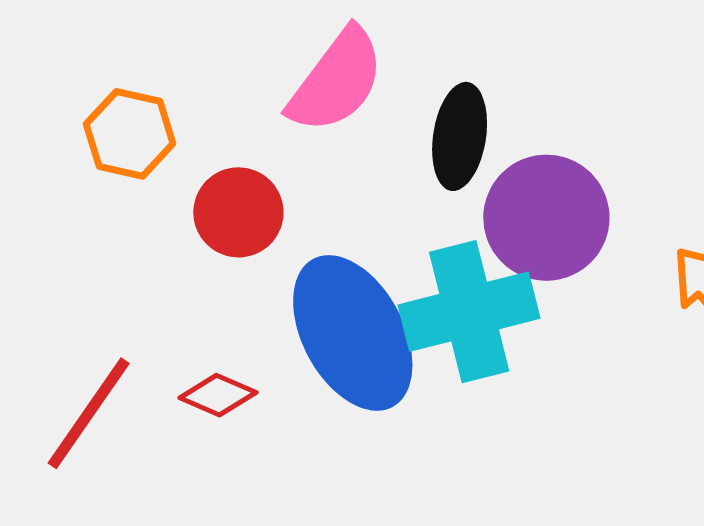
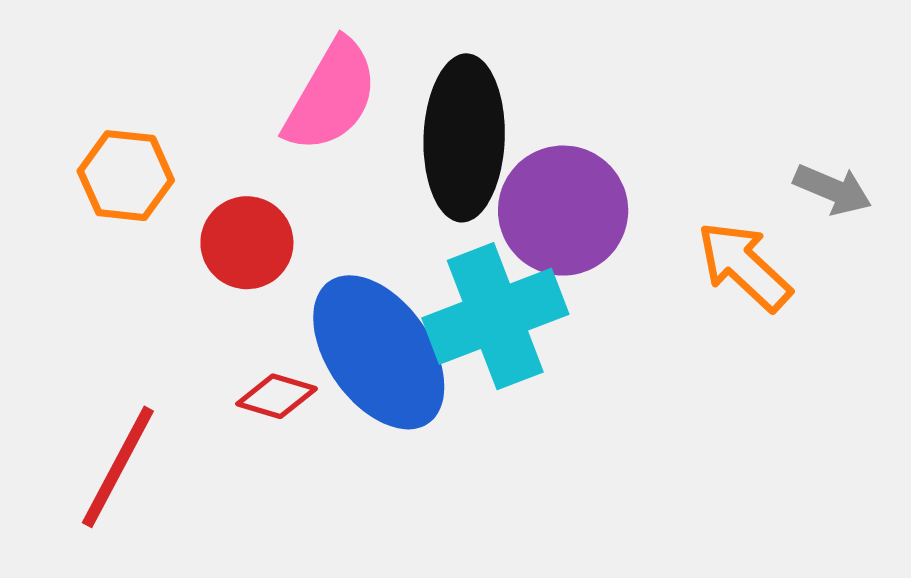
black ellipse: (460, 136) -> (464, 138), size x1.5
red diamond: (218, 395) -> (277, 396), moved

